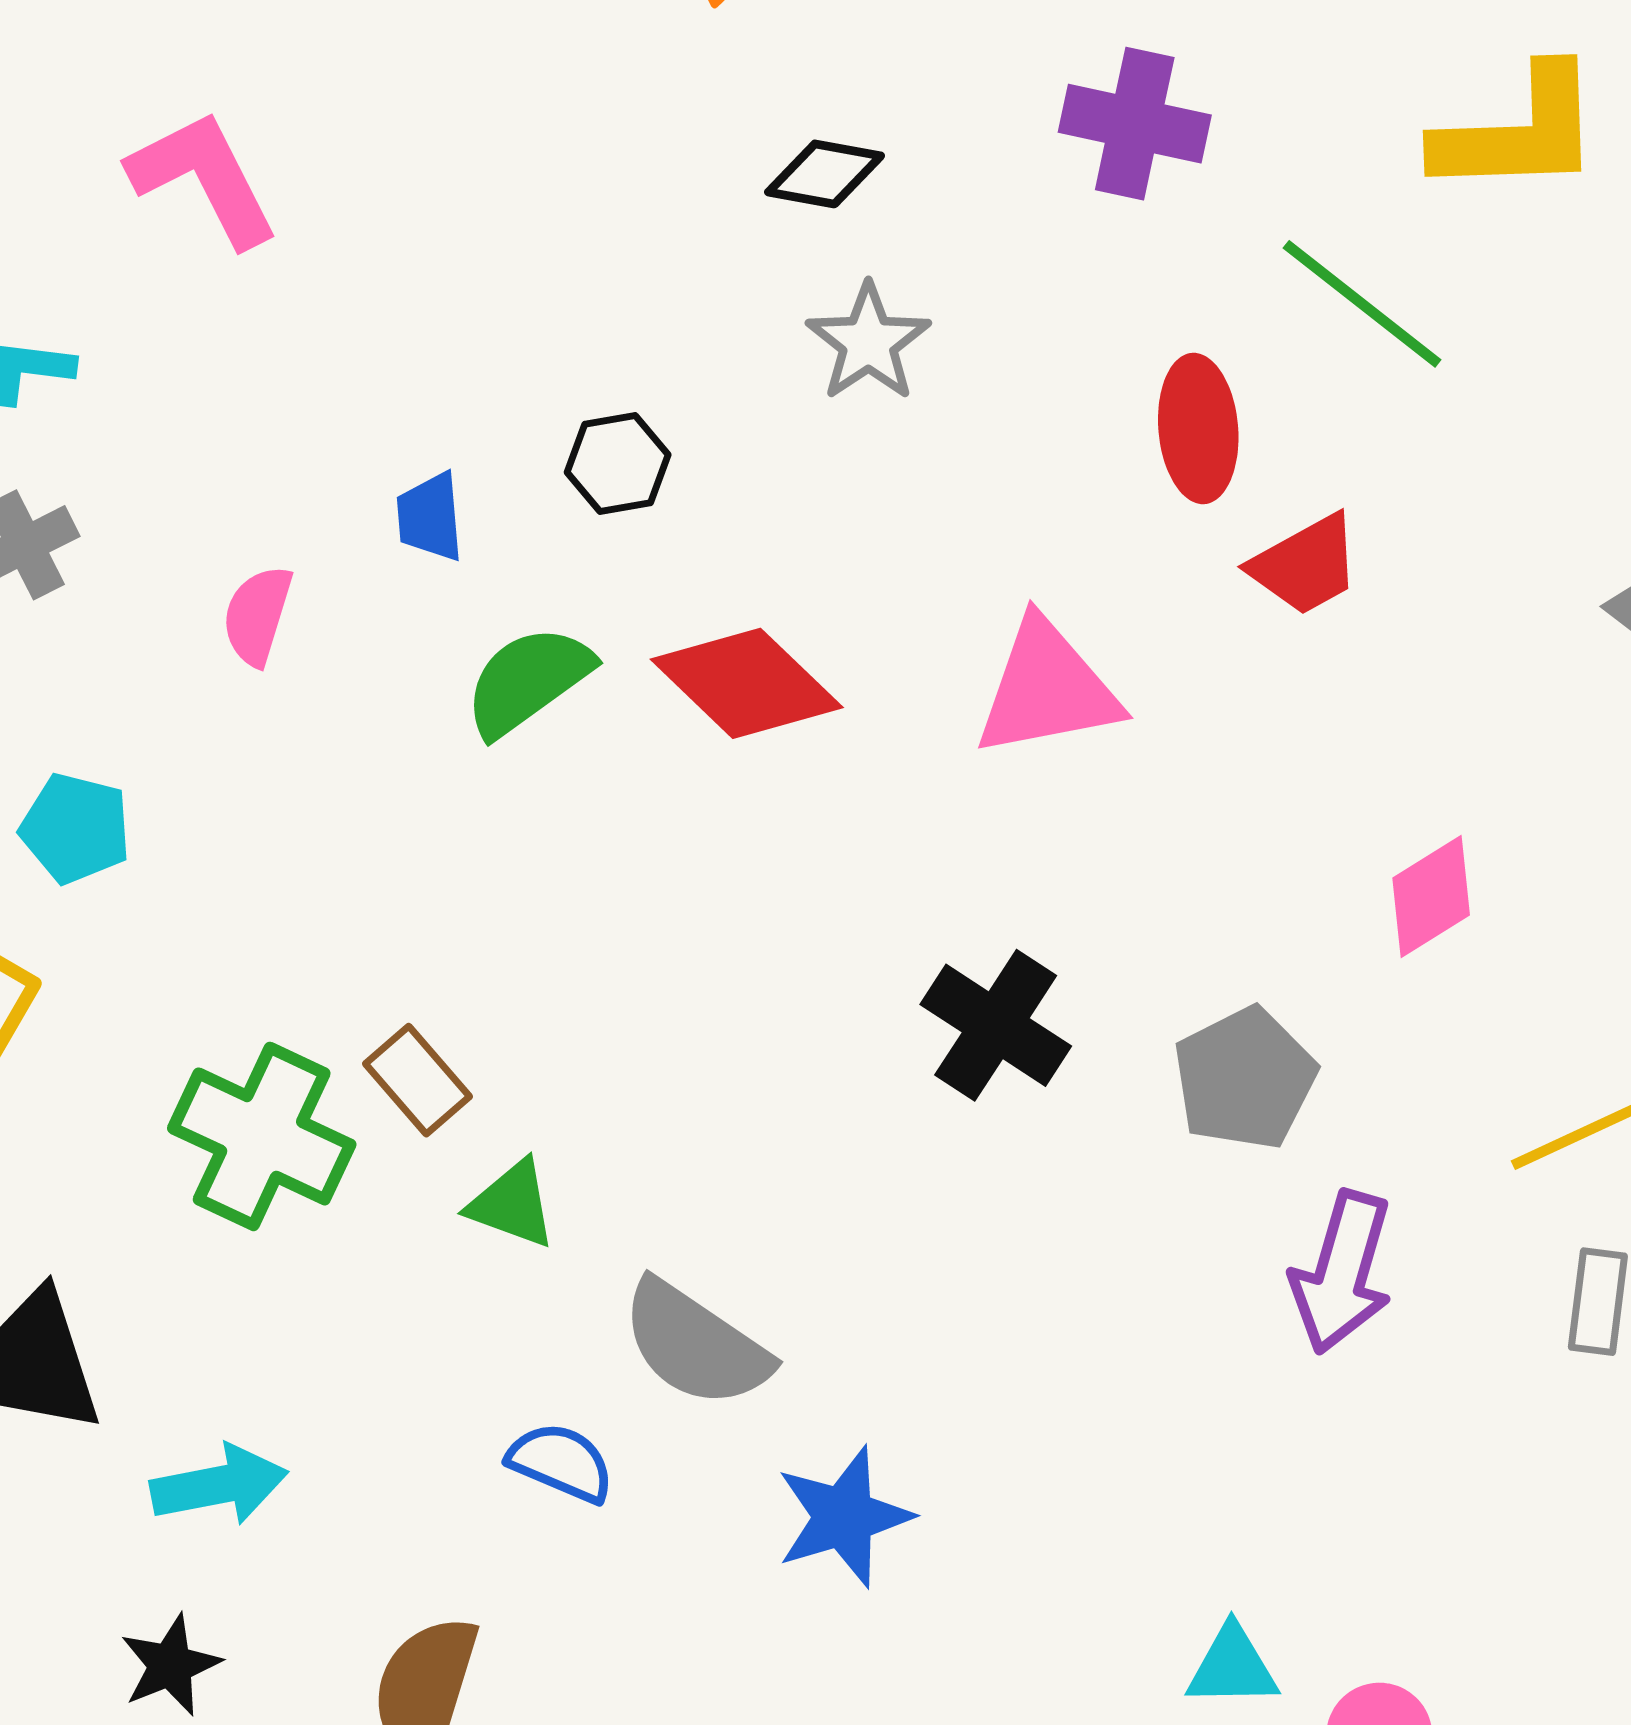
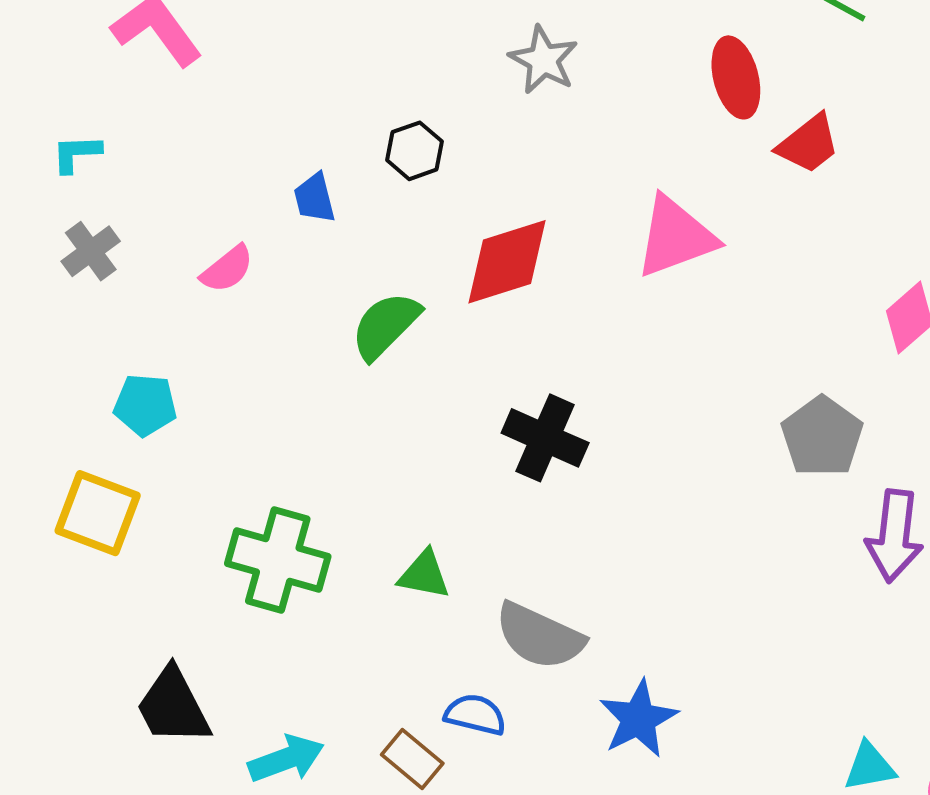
pink semicircle: (257, 615) -> (227, 269), turned -136
green semicircle: (528, 681) -> (385, 325), moved
red diamond: (747, 683) -> (507, 262), turned -52
black cross: (996, 1025) -> (545, 438), moved
brown rectangle: (418, 1080) -> (412, 759), moved

